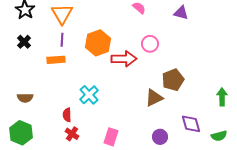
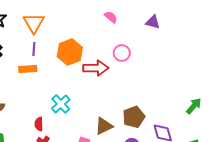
brown pentagon: (173, 80) -> (134, 117), moved
green arrow: (222, 97) -> (194, 106), turned 42
brown triangle: (154, 98) -> (104, 126), moved

